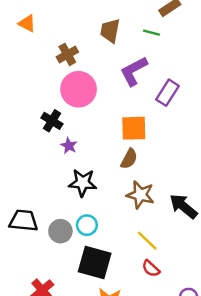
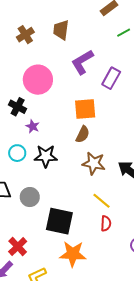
green line: (151, 33) -> (124, 33), moved, turned -40
brown cross: (67, 54) -> (25, 35), moved
cyan circle: (87, 225) -> (17, 153), moved
red semicircle: (151, 269) -> (106, 223), turned -126

